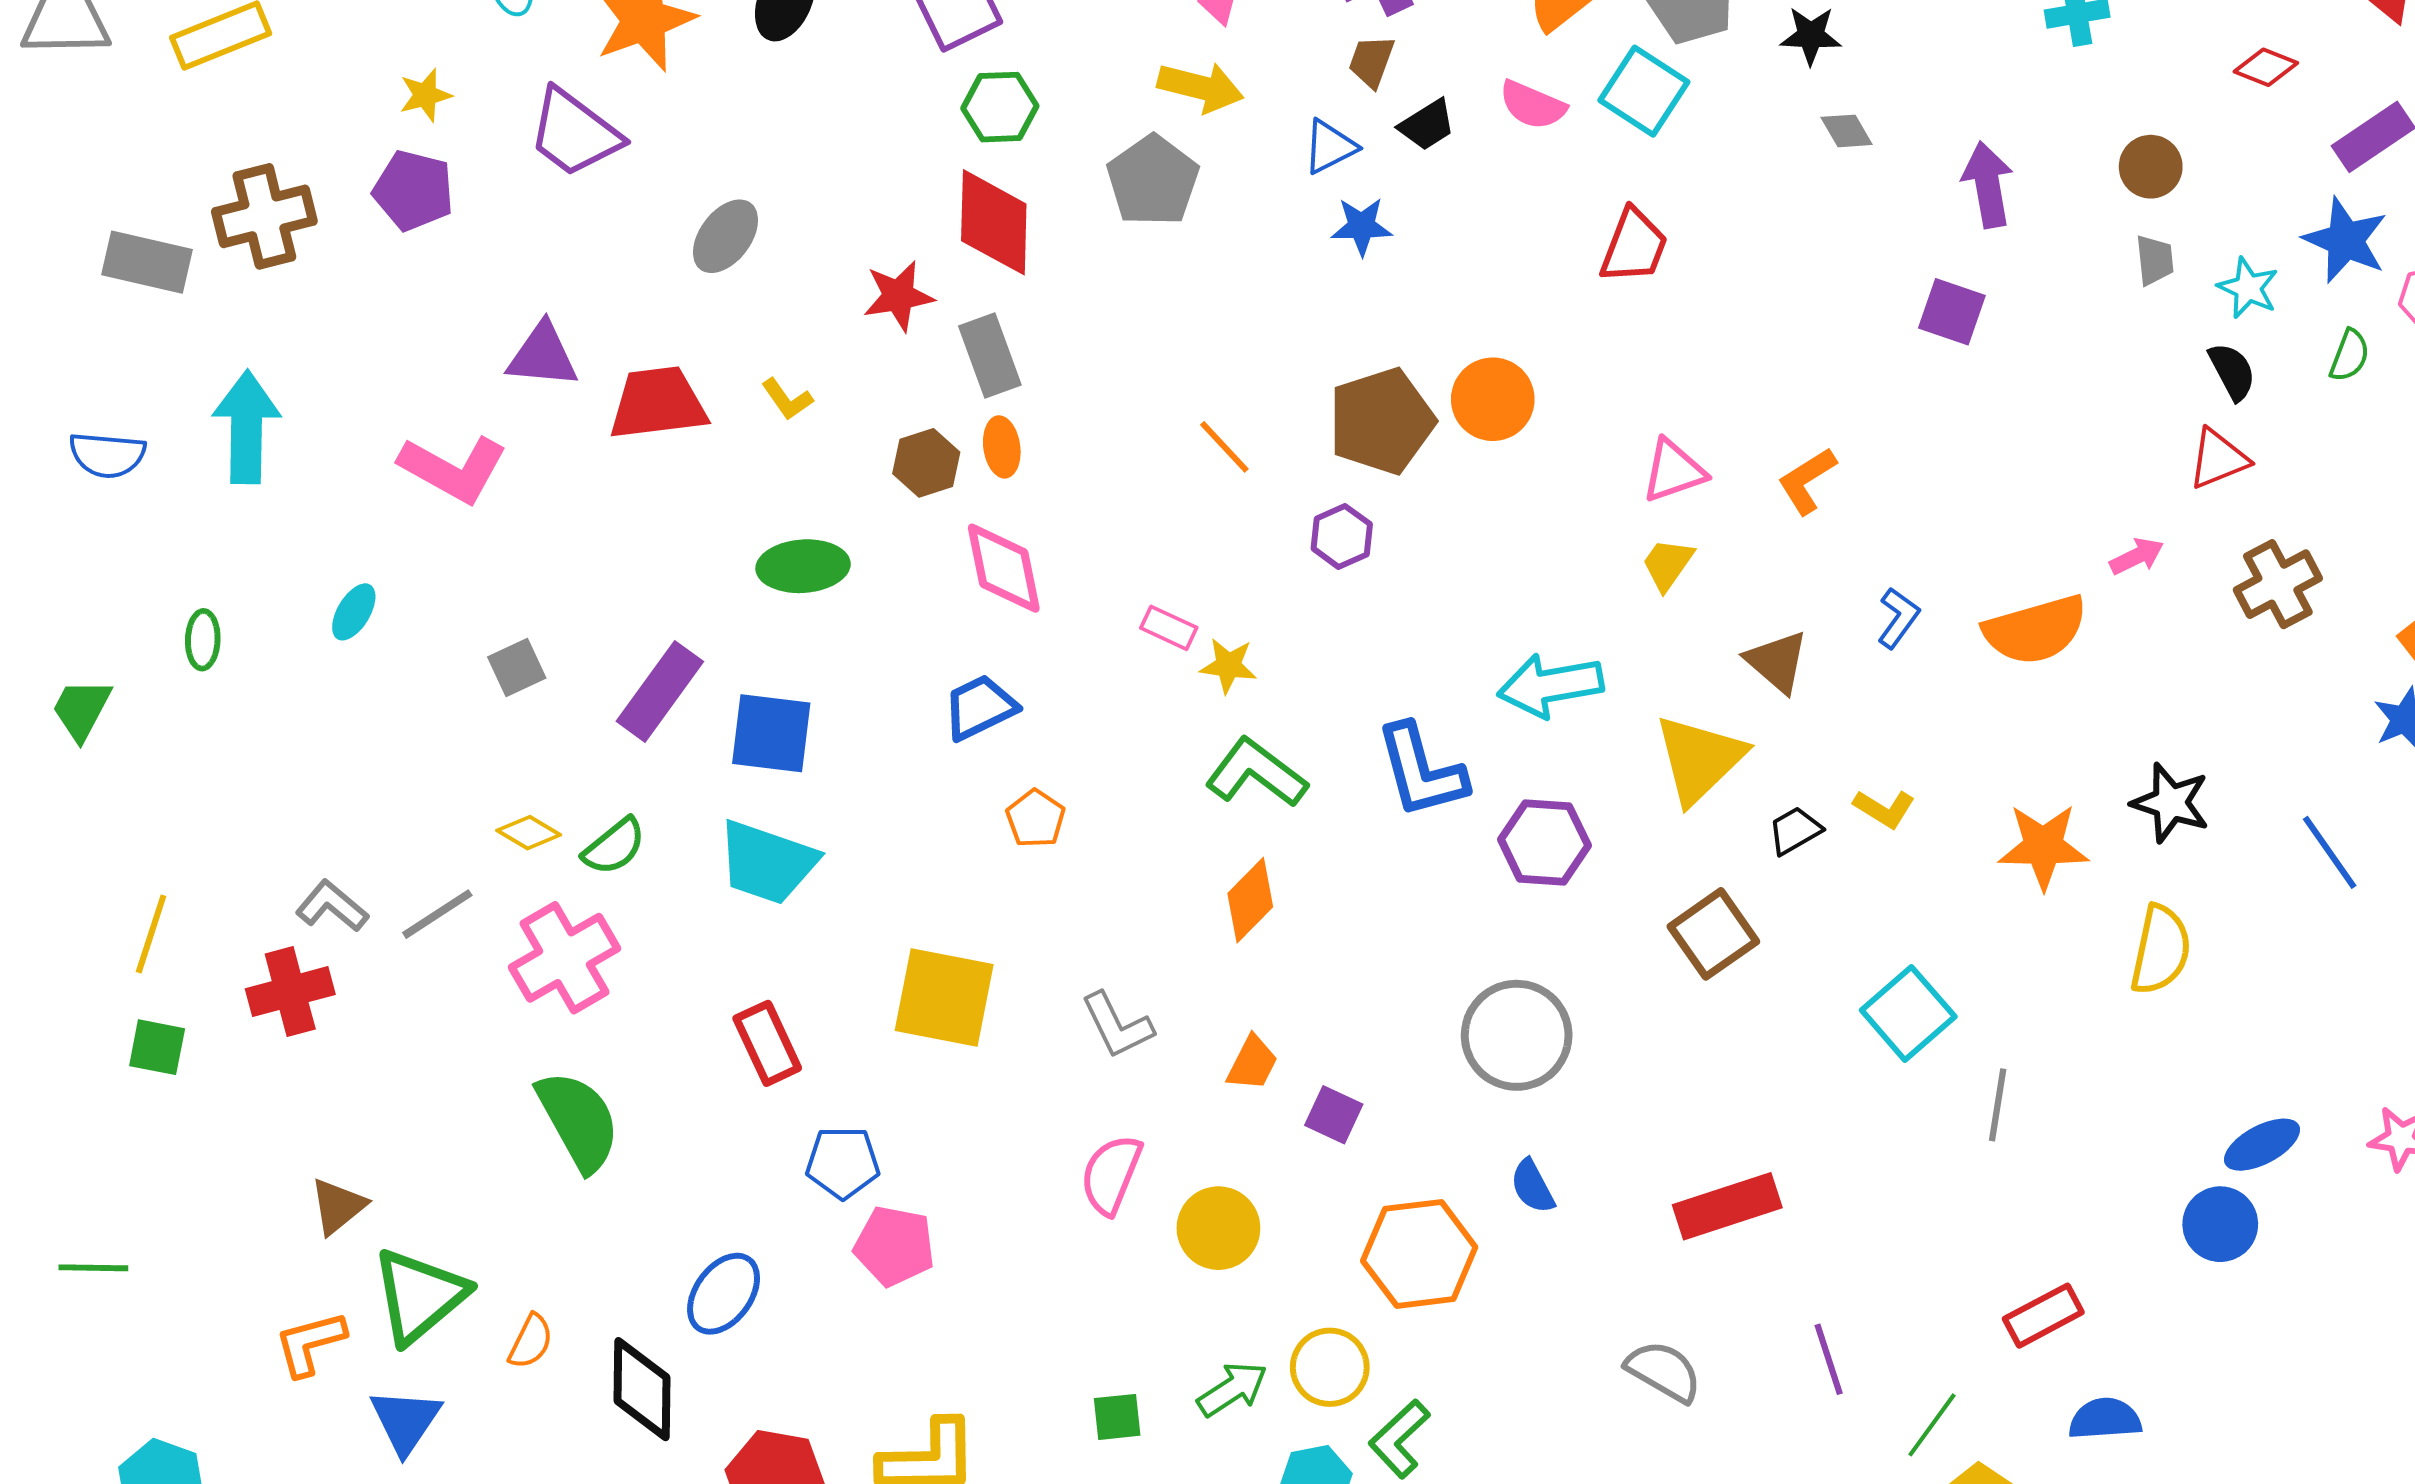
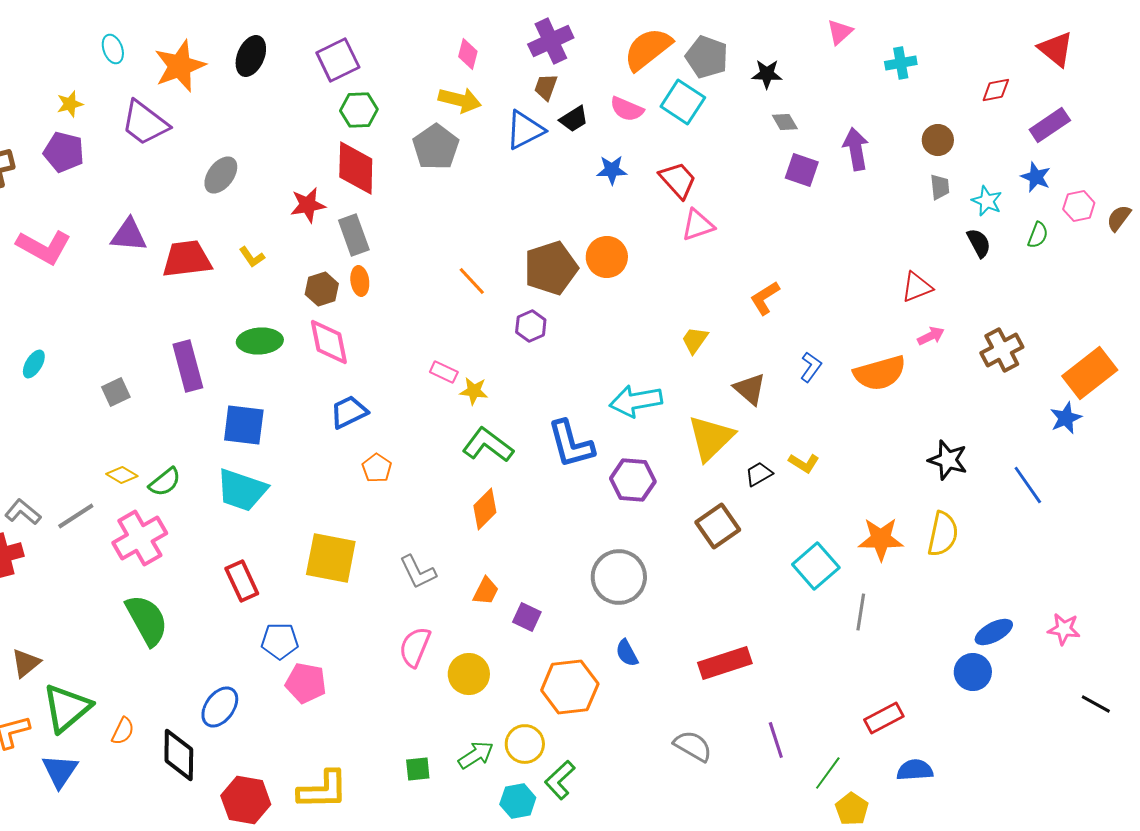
red diamond: (2266, 67) -> (996, 90), turned -32
blue triangle: (1330, 147) -> (525, 130), size x1.4
blue star: (1362, 226) -> (612, 170), moved
blue star: (2345, 240) -> (1036, 177), size x0.7
red trapezoid: (1634, 246) -> (678, 180), turned -63
purple square: (1952, 312) -> (802, 170), moved
red triangle: (2218, 459) -> (917, 287), moved
pink L-shape: (453, 469) -> (44, 247), moved
pink triangle: (1674, 471) -> (698, 225), moved
pink diamond: (1004, 568) -> (329, 342), moved
purple rectangle: (660, 691) -> (188, 366), moved, turned -51
orange star: (2043, 846) -> (881, 539), moved

